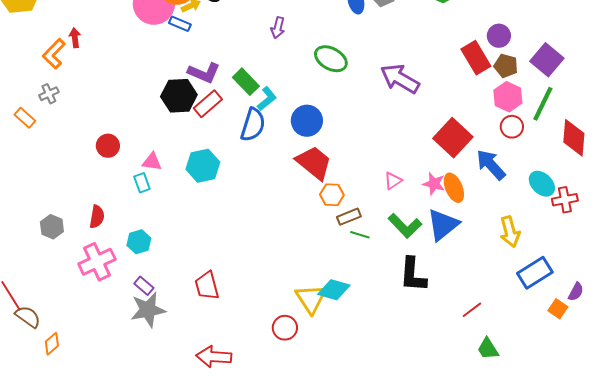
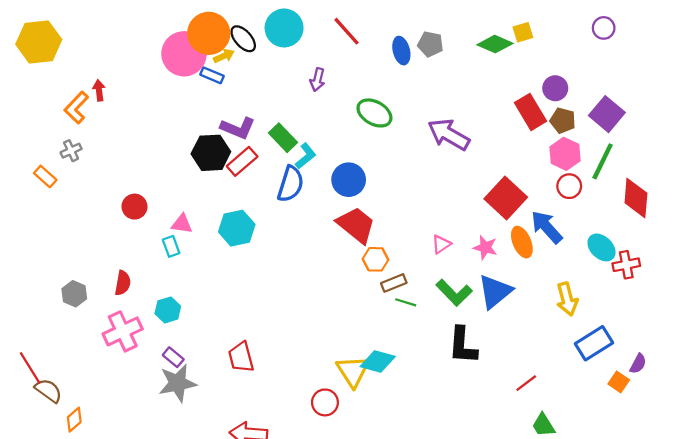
orange ellipse: (454, 188) -> (522, 242), moved

